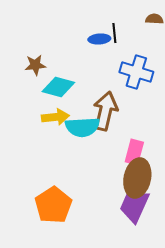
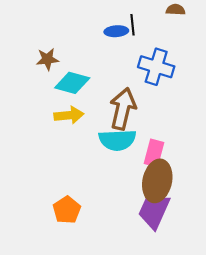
cyan semicircle: (82, 127) -> (117, 140), moved
orange pentagon: (53, 205) -> (67, 210), size x0.7

